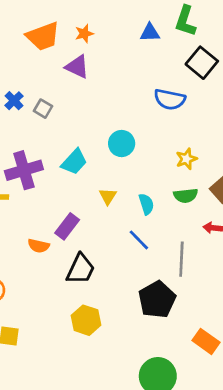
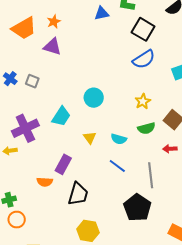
blue semicircle: (170, 99) -> (144, 59), moved, turned -35
cyan semicircle: (146, 204) -> (119, 139), turned 133

